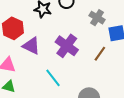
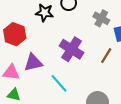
purple triangle: (31, 46) -> (33, 63), moved, turned -36

